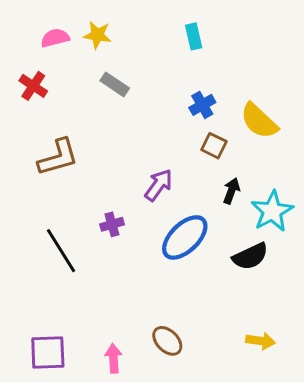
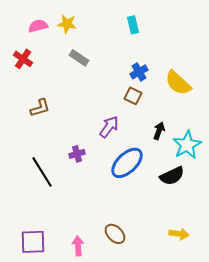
brown square: (214, 146) -> (133, 96), moved
brown L-shape: (58, 157) -> (40, 108), size x0.7

